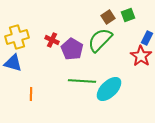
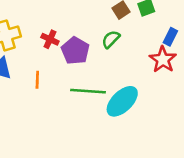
green semicircle: (100, 40) -> (111, 39), size x0.6
orange line: (31, 94) -> (37, 80), moved

